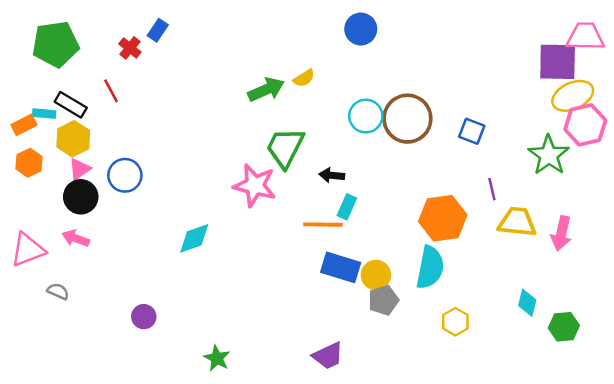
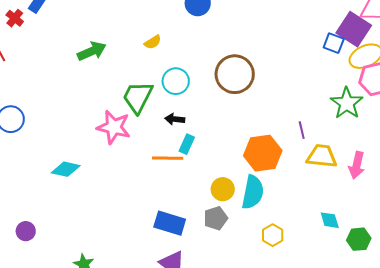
purple square: (558, 62) -> (354, 29), turned 32
green arrow: (266, 90) -> (92, 51), moved
cyan circle: (366, 116) -> (176, 81), moved
blue square: (472, 131) -> (334, 43), moved
cyan diamond: (194, 238) -> (66, 169), turned 32
blue rectangle: (341, 267) -> (170, 223), moved
yellow circle: (376, 275) -> (223, 189), moved
cyan diamond: (527, 303) -> (330, 220), turned -30

